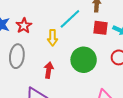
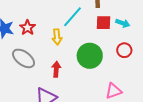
gray ellipse: (17, 56) -> (24, 58), turned -55

